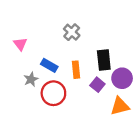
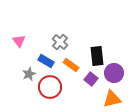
gray cross: (72, 32) -> (60, 42), moved
orange rectangle: (76, 70) -> (71, 65), turned -49

